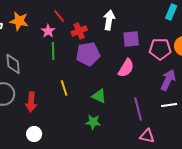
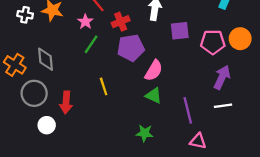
green line: (53, 51) -> (91, 44), turned 36
pink semicircle: (126, 68) -> (154, 71), moved
green triangle: (99, 96) -> (154, 96), moved
green star: (93, 122) -> (145, 133), moved
white circle: (34, 134) -> (47, 125), moved

